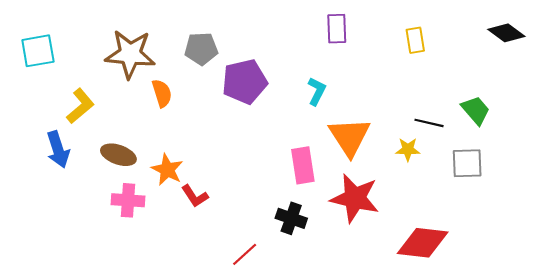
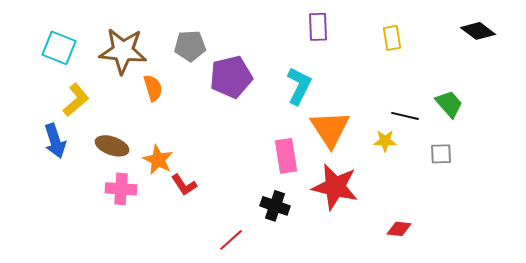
cyan square: (38, 51) -> (59, 48), moved, turned 32
cyan L-shape: (317, 91) -> (299, 86), size x1.4
gray square: (467, 163) -> (441, 154), size x0.7
red diamond: (423, 243) -> (399, 229), size x0.5

